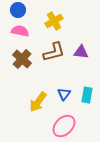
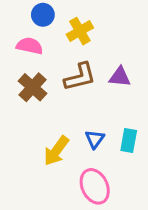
blue circle: (18, 10) -> (43, 15), moved
pink ellipse: (64, 126) -> (95, 186), turned -70

